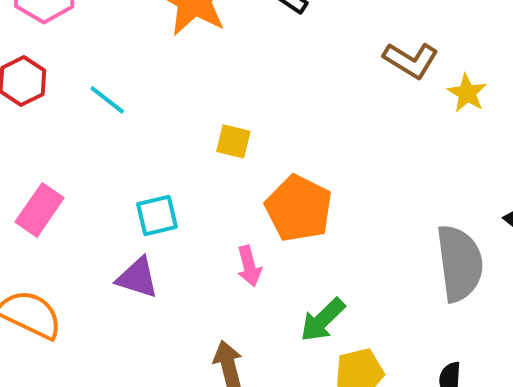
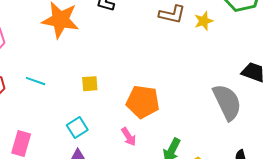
yellow star: (467, 93) -> (204, 21), turned -30
yellow square: (233, 141) -> (90, 84), moved

